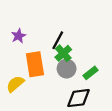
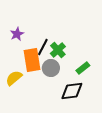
black line: (58, 40) -> (43, 47), moved
gray circle: (67, 69) -> (51, 68), moved

